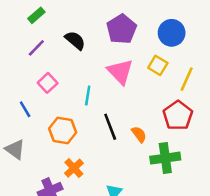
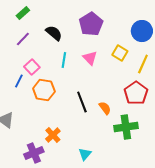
blue circle: (172, 33) -> (142, 31), moved
pink triangle: (120, 72) -> (90, 58), size x0.7
cyan line: (88, 95) -> (64, 60), moved
blue line: (25, 109) -> (19, 81), moved, turned 56
orange hexagon: (63, 131) -> (44, 90), moved

